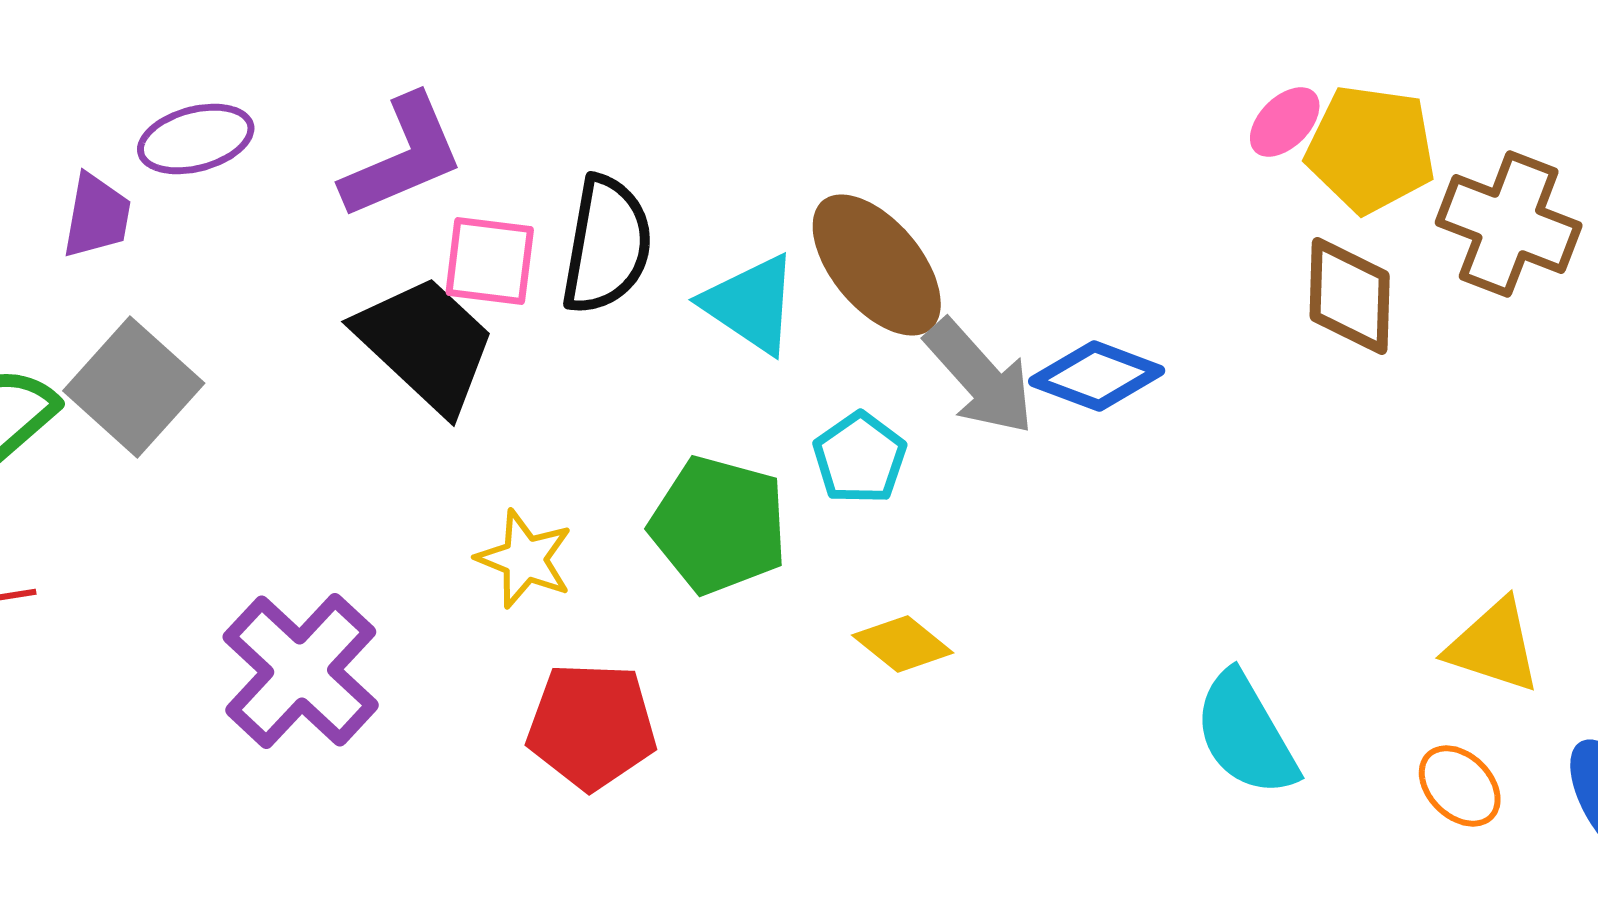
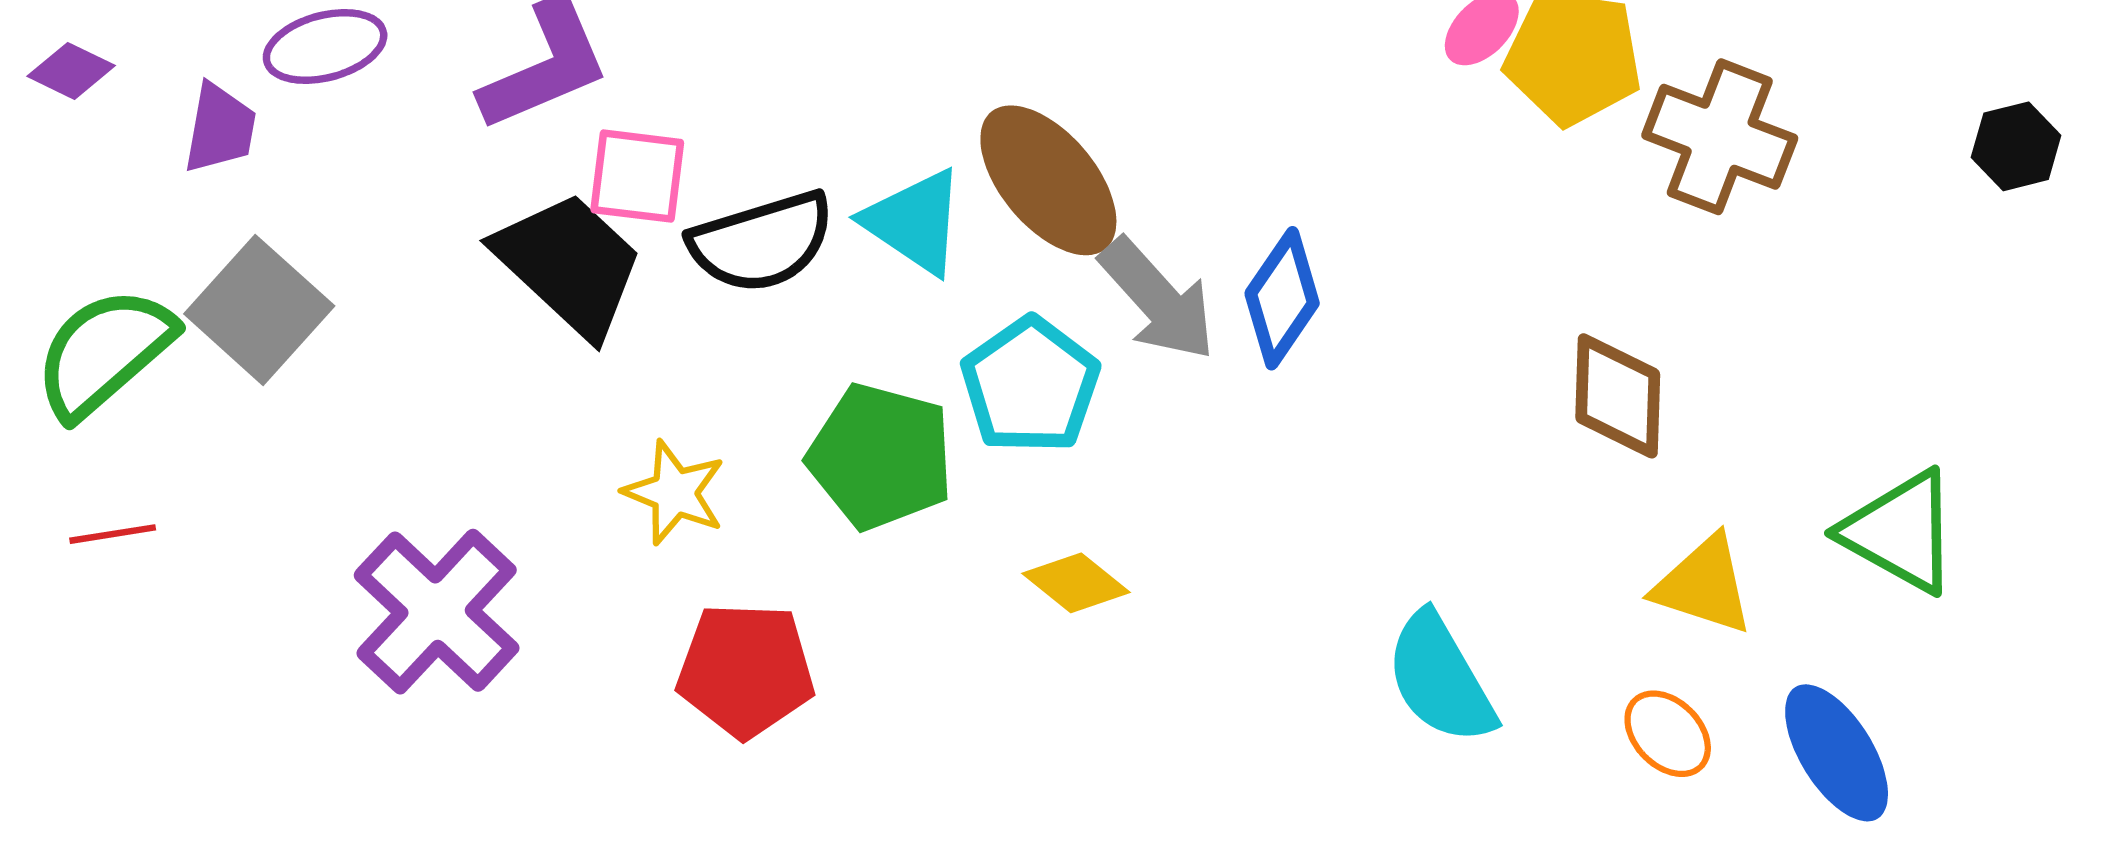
black semicircle: (607, 245) -> (762, 242), moved, turned 63
brown diamond: (1350, 296) -> (1618, 396), moved
blue diamond: (1097, 376) -> (1282, 298), turned -76
cyan pentagon: (860, 458) -> (1030, 385), size x1.4

